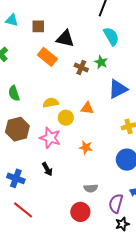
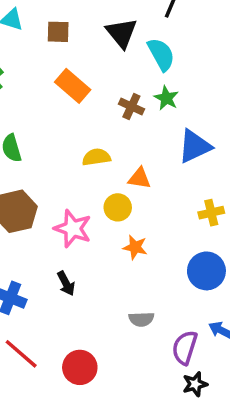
cyan semicircle: (111, 36) -> (161, 54), moved
black triangle: (65, 39) -> (122, 33), moved, turned 36
yellow semicircle: (51, 103) -> (96, 157), moved
yellow circle: (66, 118) -> (118, 207), moved
red circle: (80, 212) -> (80, 367), moved

